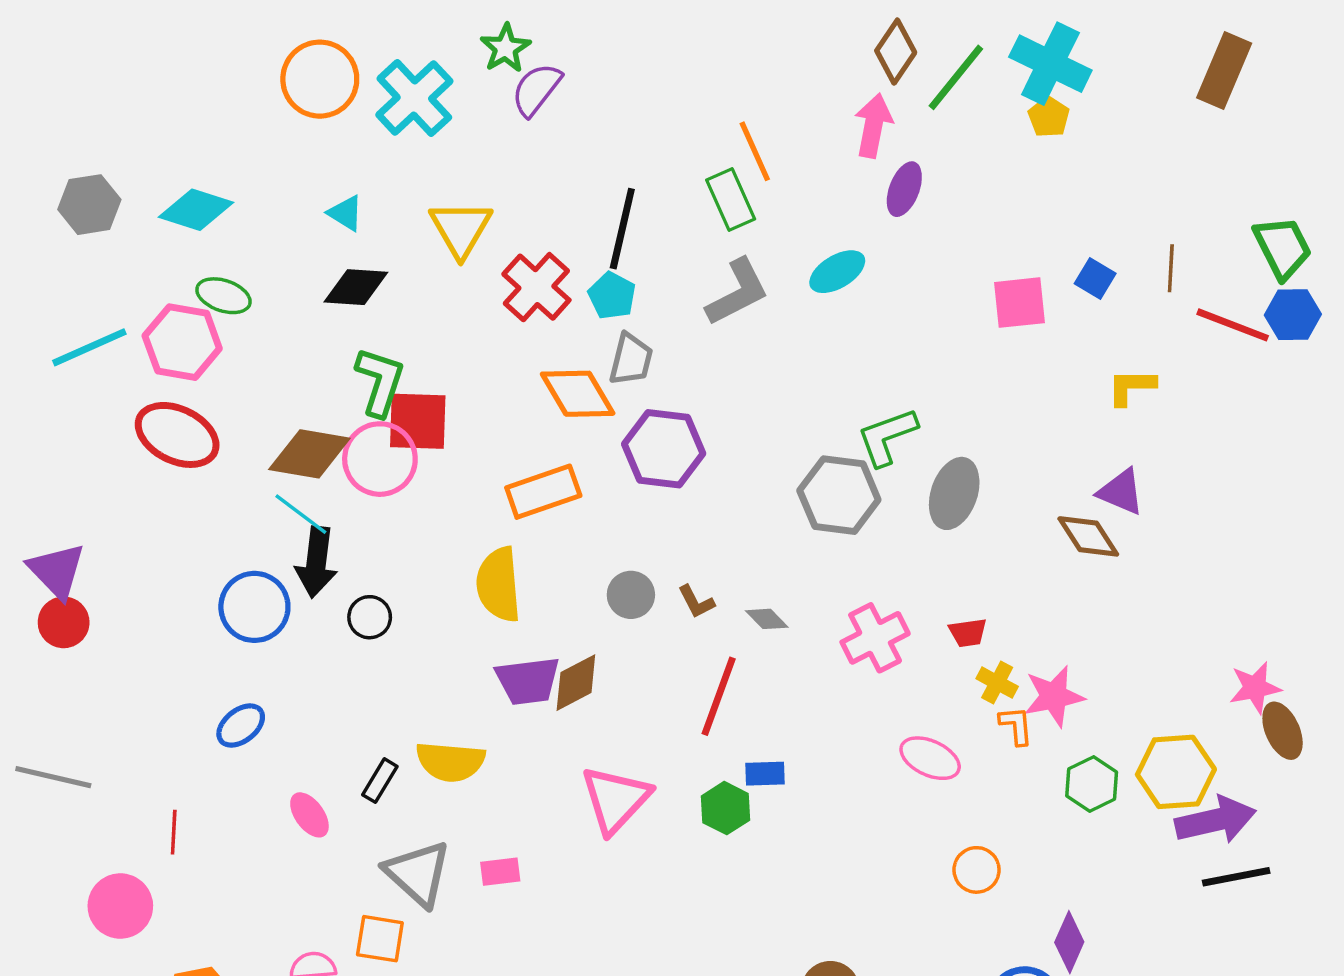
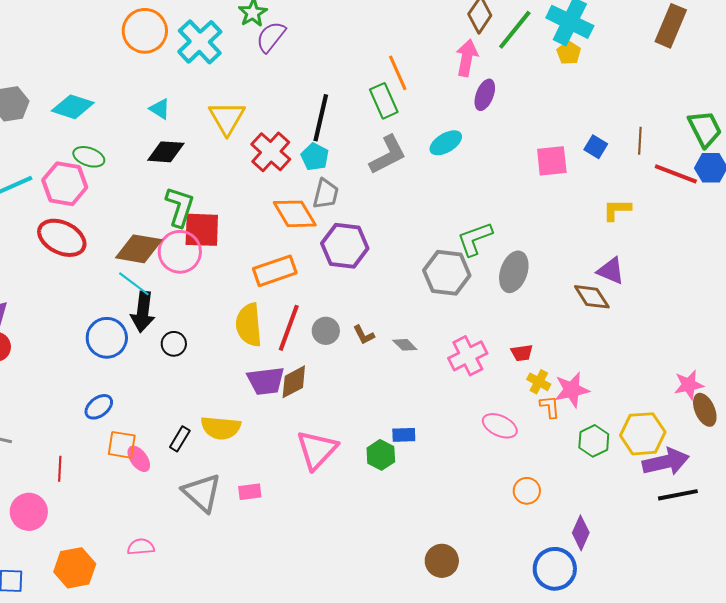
red line: (719, 696) -> (289, 328), moved
orange square: (380, 939) -> (122, 445), moved

